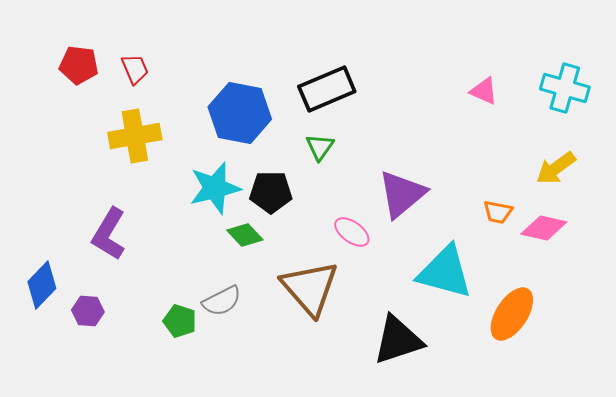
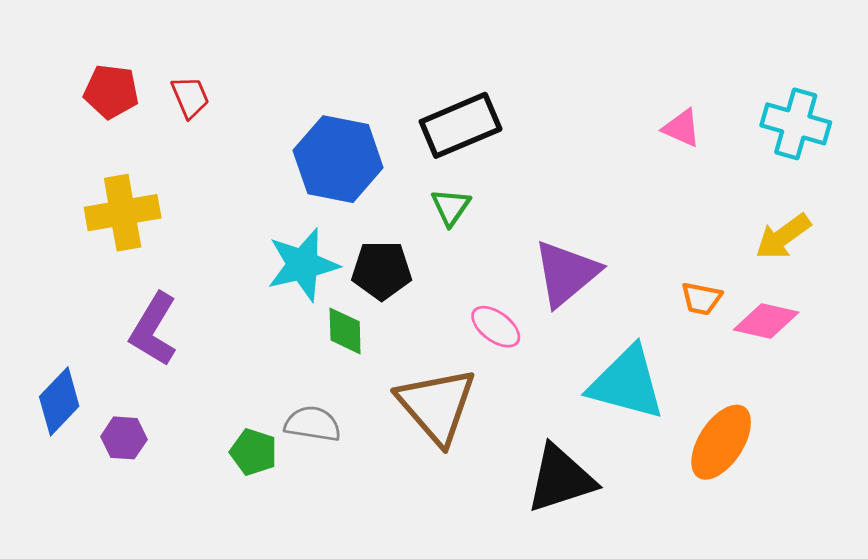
yellow cross: (135, 136) -> (123, 213), moved
green diamond: (245, 235) -> (345, 331), turned 42
gray semicircle: (222, 301) -> (313, 424), turned -144

